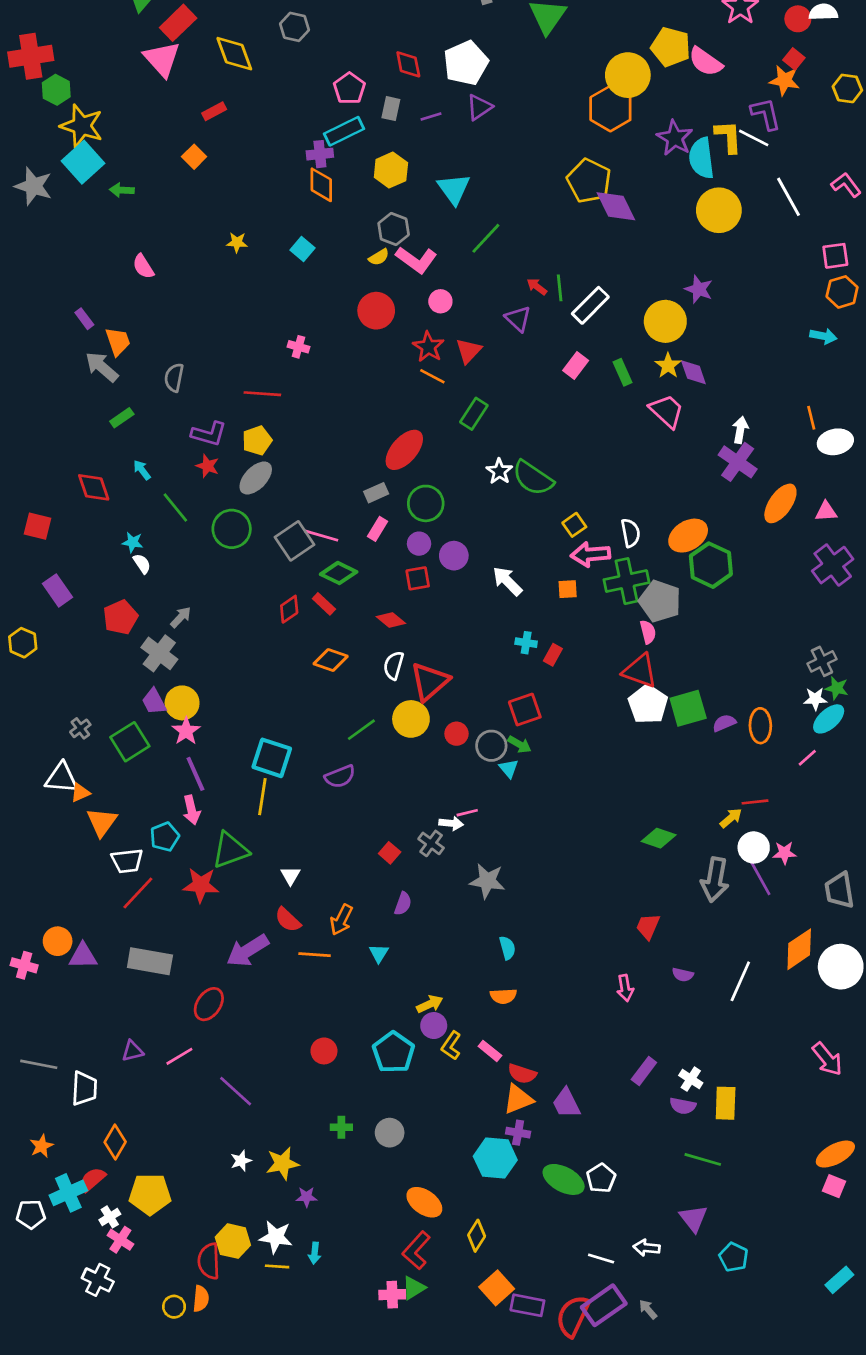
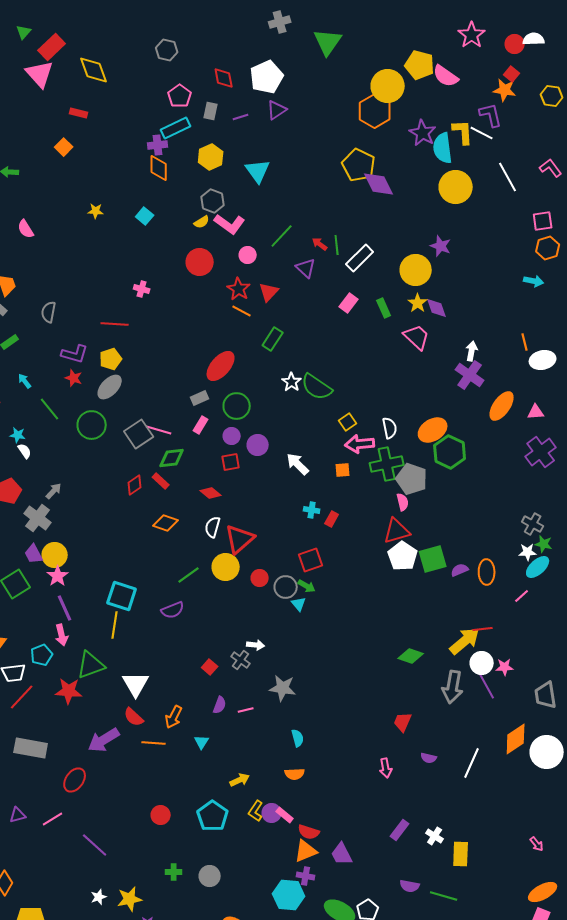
gray hexagon: (295, 27) -> (167, 50), moved
red rectangle: (214, 111) -> (79, 113), turned 42
green line: (486, 238) -> (282, 236), moved
green diamond: (339, 573) -> (172, 458), turned -32
gray cross: (822, 661) -> (533, 524), turned -35
red triangle: (640, 671) -> (397, 531), turned -36
pink line: (467, 813) -> (246, 710), moved
yellow arrow: (731, 818) -> (465, 641), size x1.8
white triangle: (290, 876) -> (136, 684), size x1.8
purple circle: (434, 1026) -> (272, 813), moved
pink arrow: (827, 1059) -> (537, 844), moved, size x0.6
purple semicircle: (683, 1106) -> (410, 886), moved

